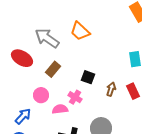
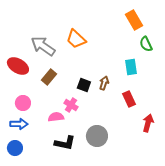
brown arrow: (111, 89) -> (104, 83), moved
pink circle: (41, 95) -> (23, 103), moved
blue arrow: (23, 116) -> (19, 124), turned 48

